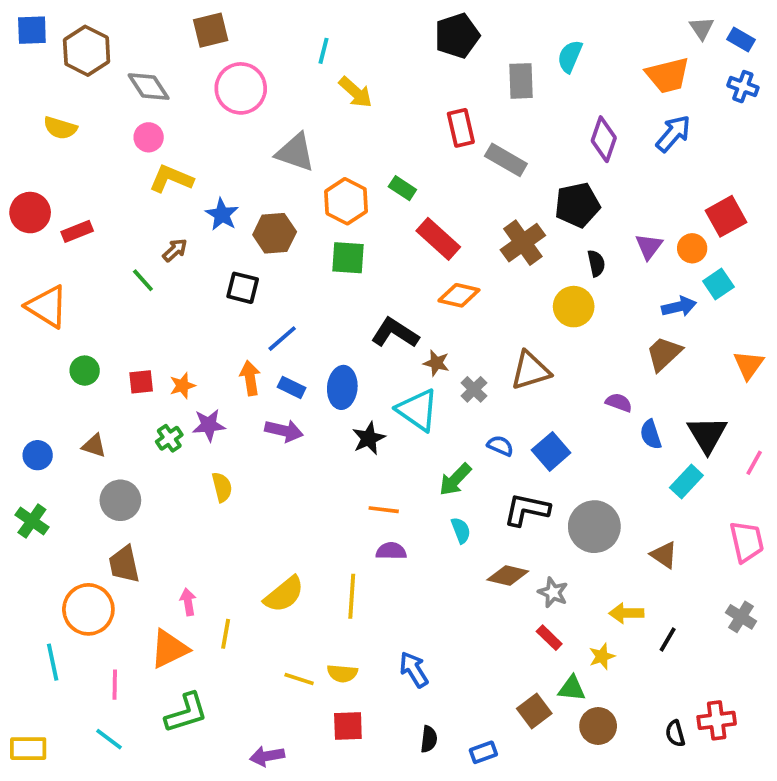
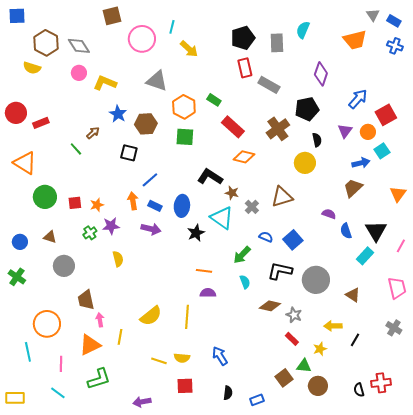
black pentagon: (457, 36) -> (243, 38), moved
brown hexagon: (87, 51) -> (46, 43), moved
pink circle: (241, 88) -> (142, 39), moved
blue arrow: (673, 134) -> (358, 99), moved
yellow L-shape: (171, 179) -> (105, 83), moved
green circle: (85, 371) -> (45, 197), size x1.5
brown trapezoid: (124, 564) -> (86, 300), moved

